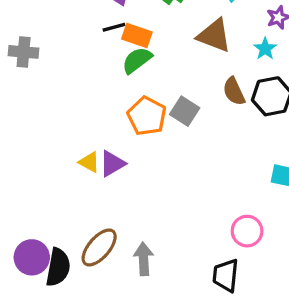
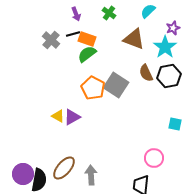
cyan star: (265, 49) -> (165, 47), size x1.6
gray cross: (24, 52) -> (51, 40), moved, turned 36
gray square: (185, 111) -> (116, 85), size x1.4

